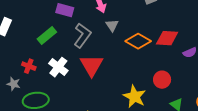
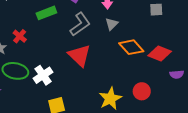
red triangle: (92, 65) -> (79, 55), turned -35
white cross: (58, 67) -> (43, 75), moved

